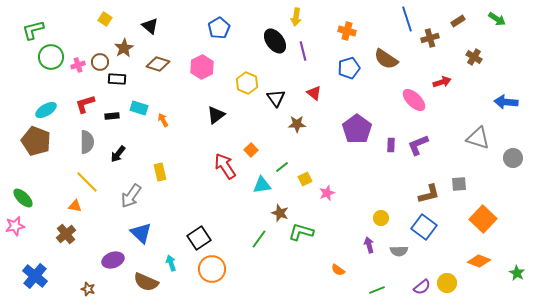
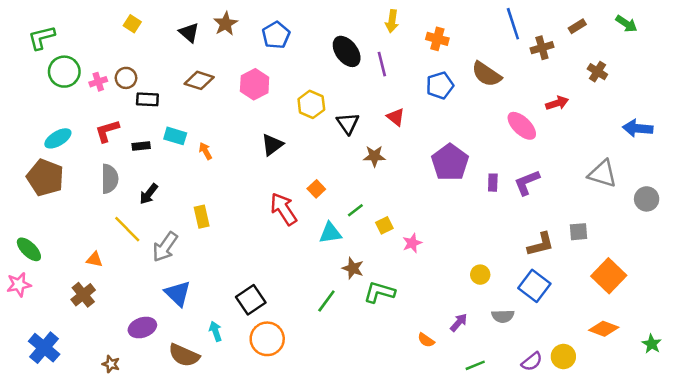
yellow arrow: (296, 17) -> (392, 21), moved
brown star: (124, 48) -> (226, 24), moved
yellow line: (87, 182) -> (127, 229), moved
purple arrow: (369, 245) -> (459, 322), moved, turned 56

